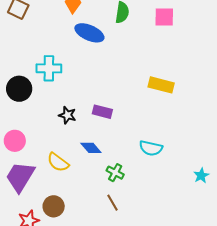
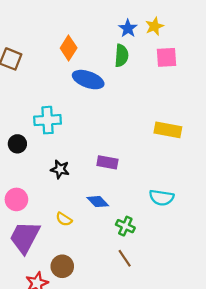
black circle: (19, 89) -> (17, 144), size x0.7
black star: (67, 115) -> (60, 169), moved
yellow semicircle: (58, 162) -> (64, 219), size x0.7

